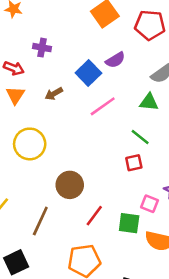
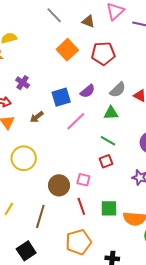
purple cross: (42, 48) -> (23, 83), turned 32
purple semicircle: (115, 60) -> (88, 91), moved
blue square: (88, 73) -> (61, 97), turned 36
pink square: (149, 204) -> (83, 180), moved
red line: (94, 216) -> (81, 206), turned -48

